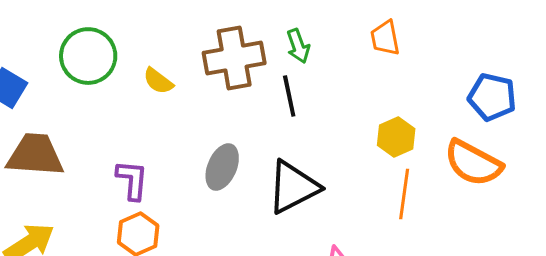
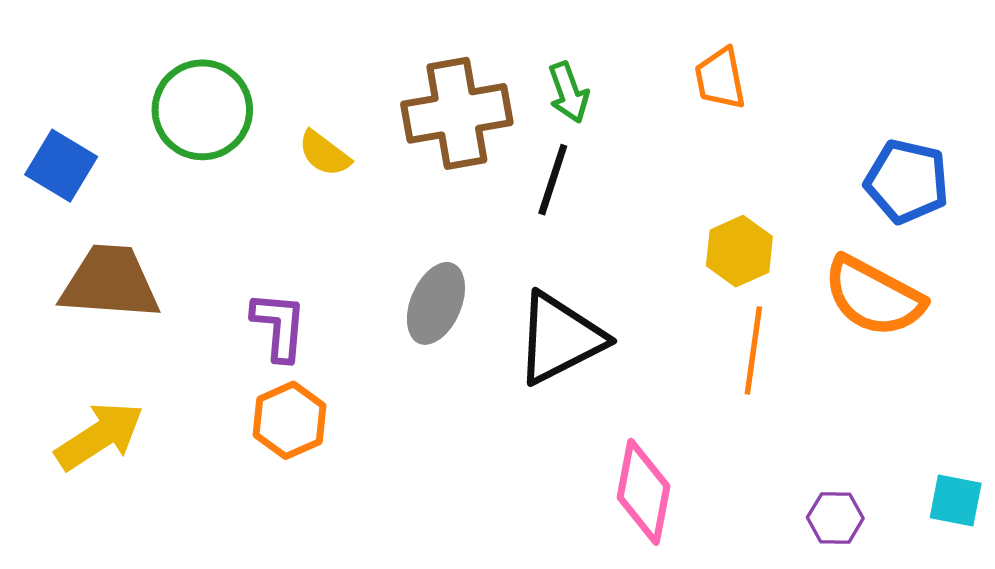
black line: (289, 96) -> (553, 180), turned 30

